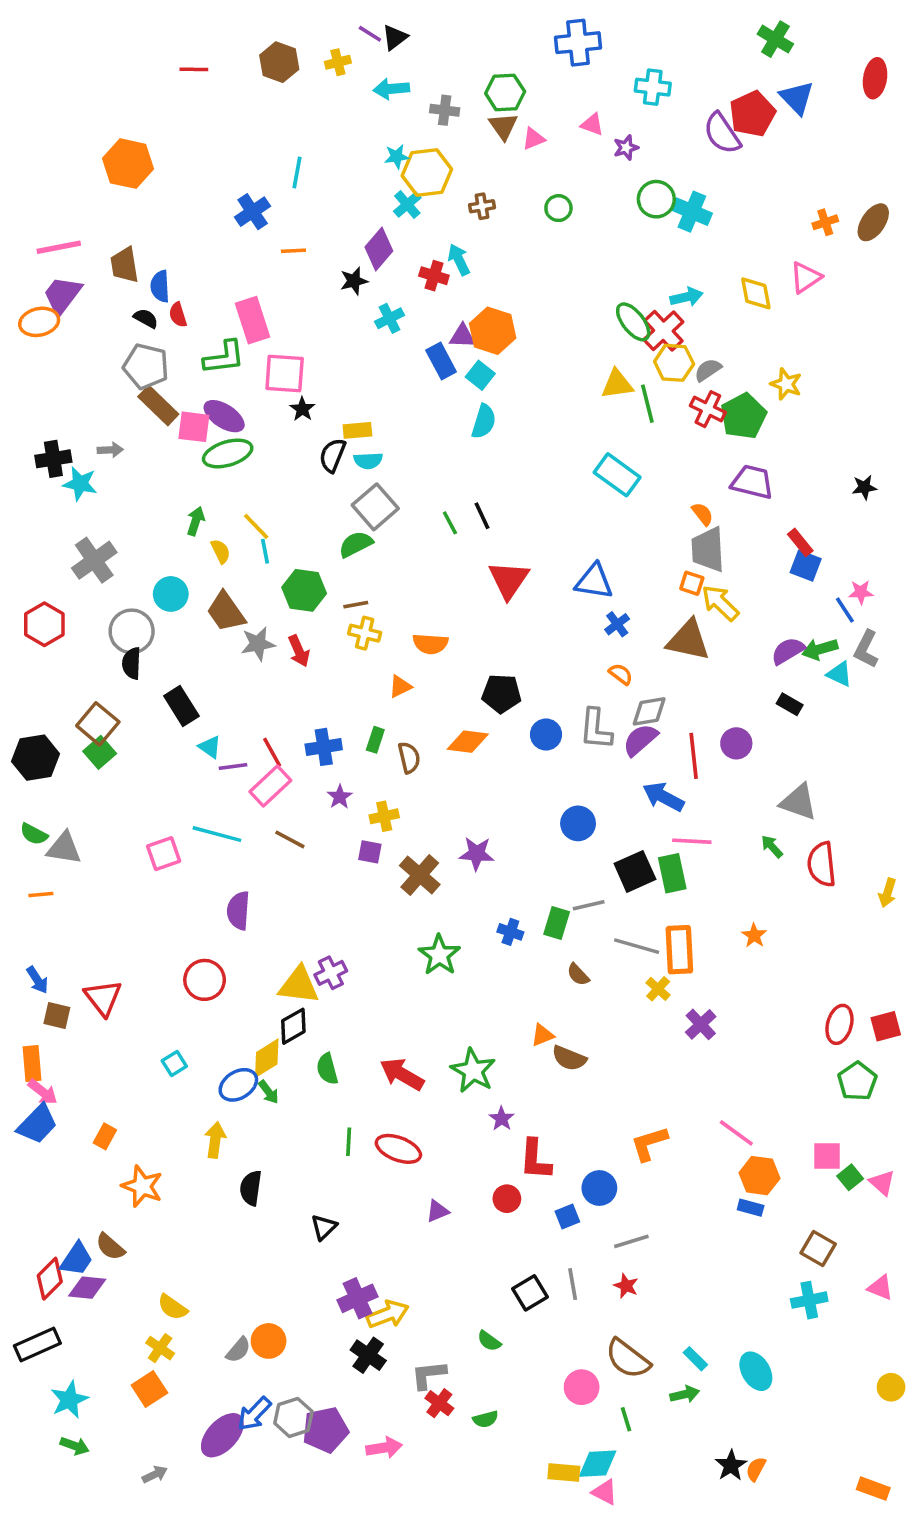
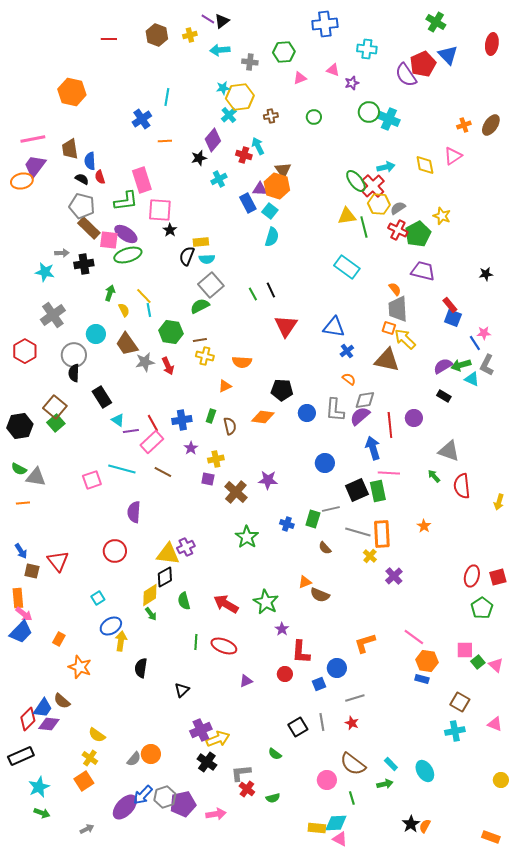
brown triangle: (503, 126) -> (283, 170), moved
black cross: (53, 459) -> (84, 264), moved
blue arrow: (663, 797) -> (373, 448), turned 45
blue ellipse: (238, 1085) -> (111, 626), moved

